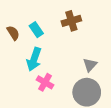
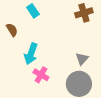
brown cross: (71, 21) -> (84, 13), moved
cyan rectangle: (36, 30) -> (33, 11), moved

